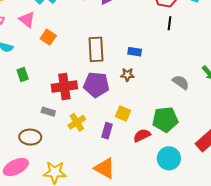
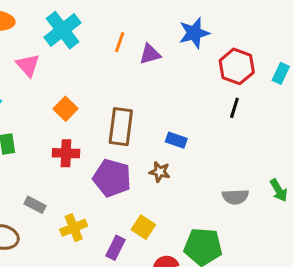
orange square: (48, 37) -> (66, 109), moved
gray semicircle: (181, 82) -> (235, 197), turned 132
red cross: (64, 87) -> (66, 153), moved, size x0.7

